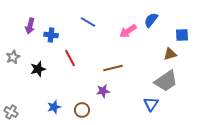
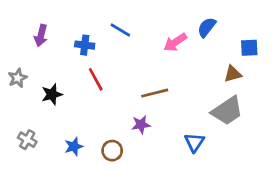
blue cross: (51, 35) -> (85, 45), moved
blue triangle: (151, 104) -> (194, 142), moved
gray cross: (11, 112) -> (27, 140), moved

